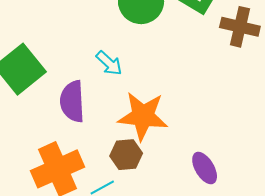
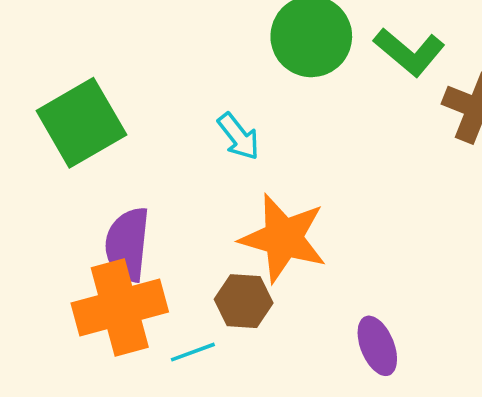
purple semicircle: (72, 101) -> (127, 244), moved

